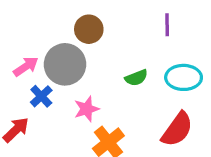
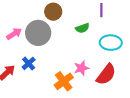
green semicircle: (136, 78) -> (82, 28), moved
blue cross: (41, 96) -> (29, 63), moved
pink star: (87, 109) -> (81, 68), moved

